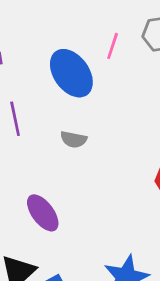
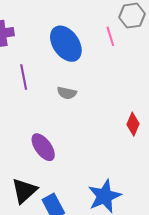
pink line: (113, 46) -> (110, 36), moved, turned -36

